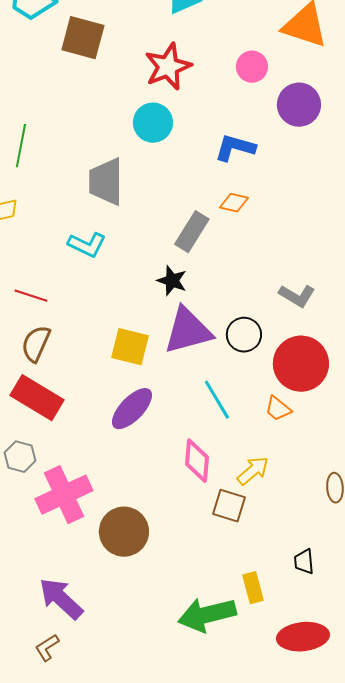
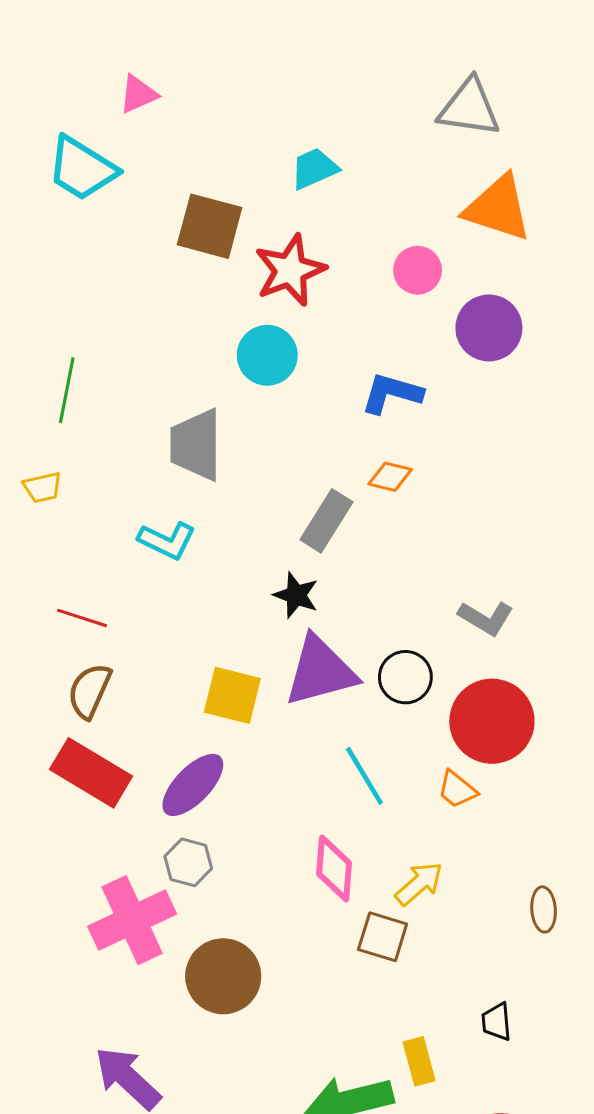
brown square: (83, 38) -> (210, 226), moved
purple ellipse: (132, 409) -> (193, 785), moved
gray hexagon: (20, 457) -> (188, 862), moved

